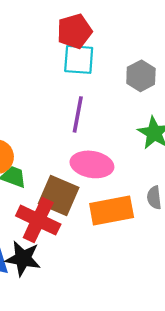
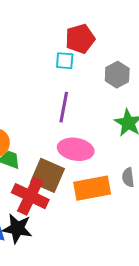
red pentagon: (74, 31) -> (80, 39), moved
cyan square: (79, 59) -> (65, 61), size x0.7

